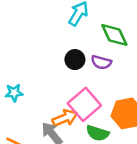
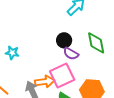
green diamond: (114, 35) -> (96, 43), moved
purple semicircle: (101, 62) -> (71, 54), moved

